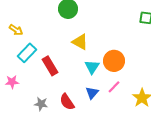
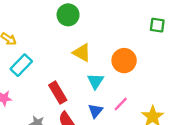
orange circle: (114, 61) -> (124, 61), moved
red rectangle: (50, 66) -> (58, 93), moved

